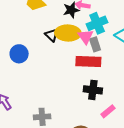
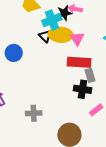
cyan cross: (97, 23) -> (52, 20), moved
gray rectangle: (95, 44) -> (90, 75), moved

